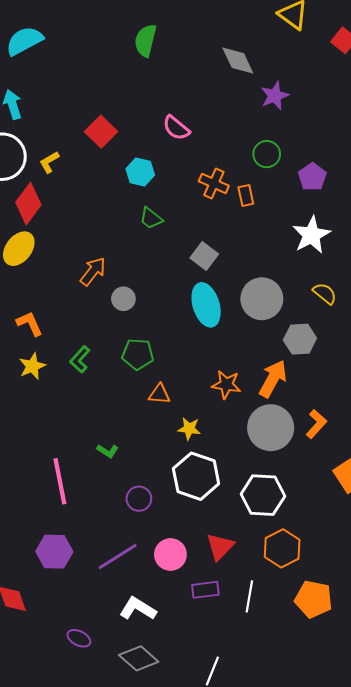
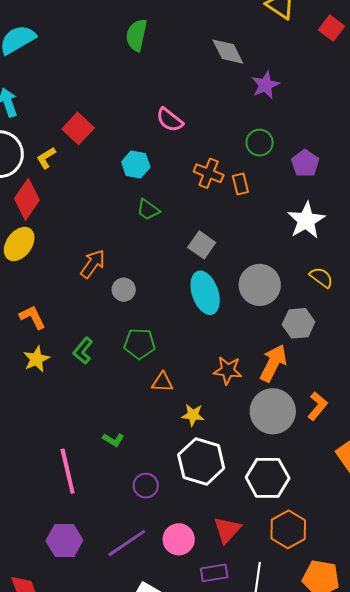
red square: (101, 132) -> (78, 128), moved

